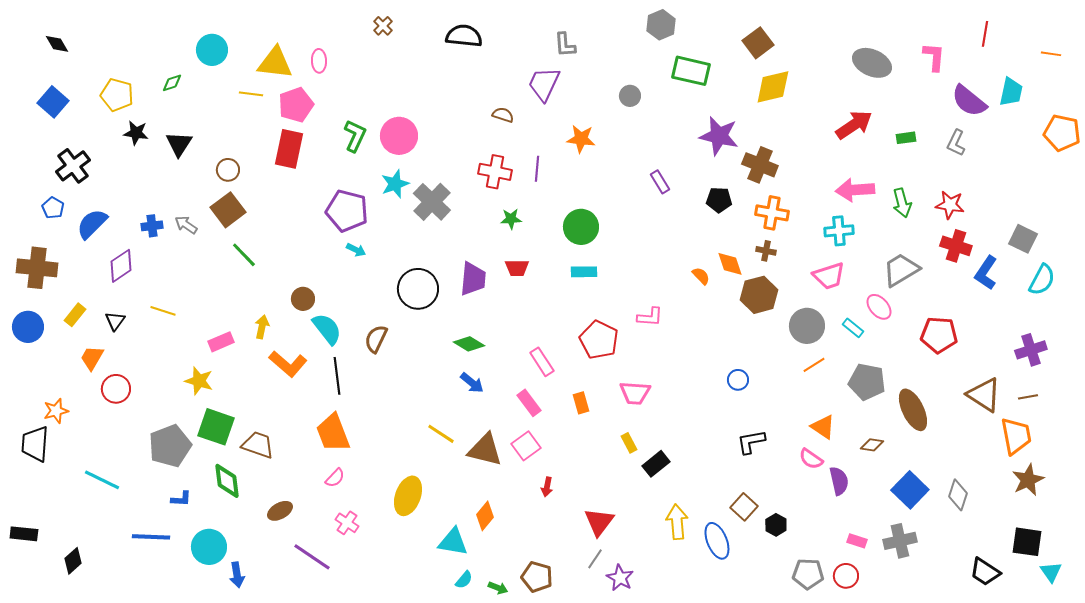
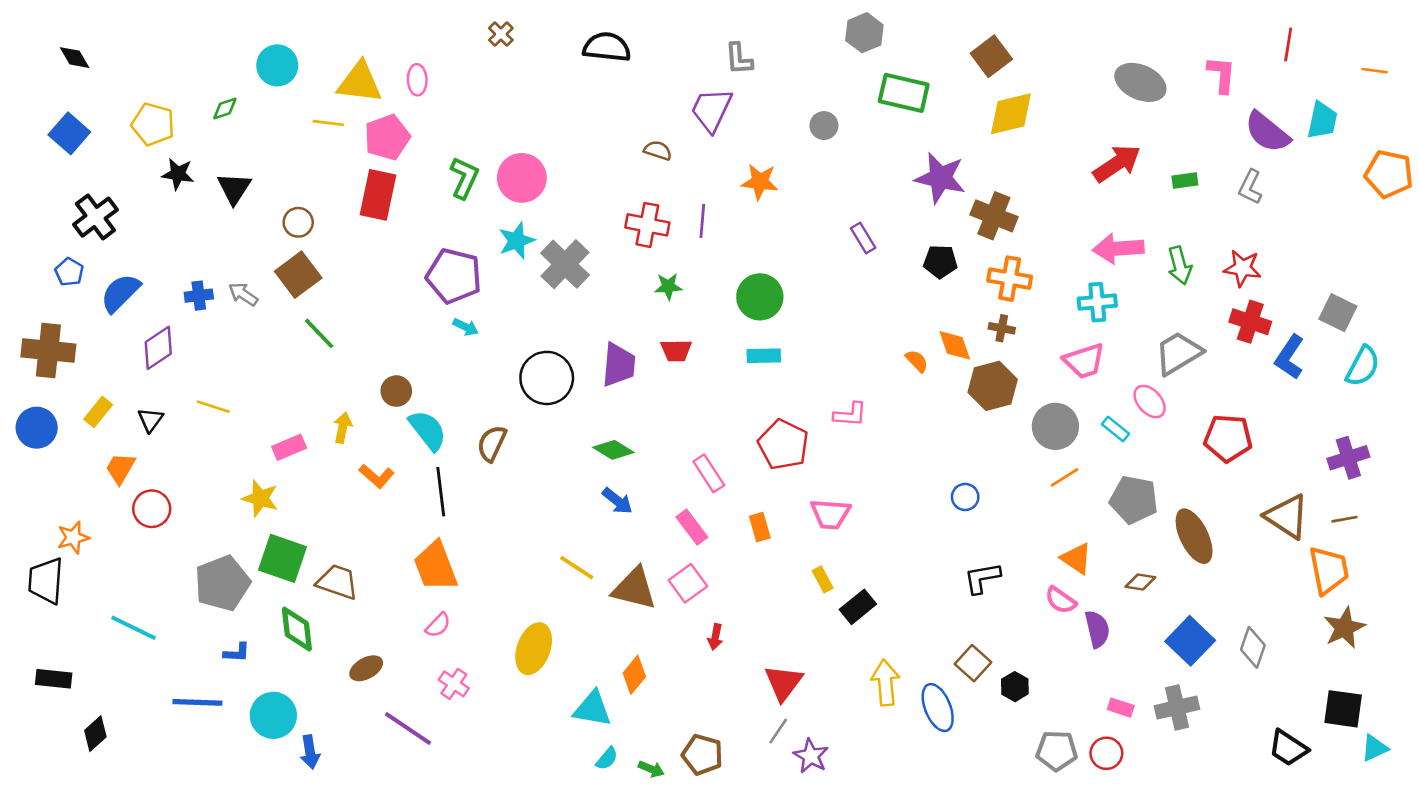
orange L-shape: (288, 364) -> (377, 476), size x0.7
black rectangle: (24, 534) -> (54, 679), moved
cyan triangle: (1051, 572) -> (1375, 748), turned 40

